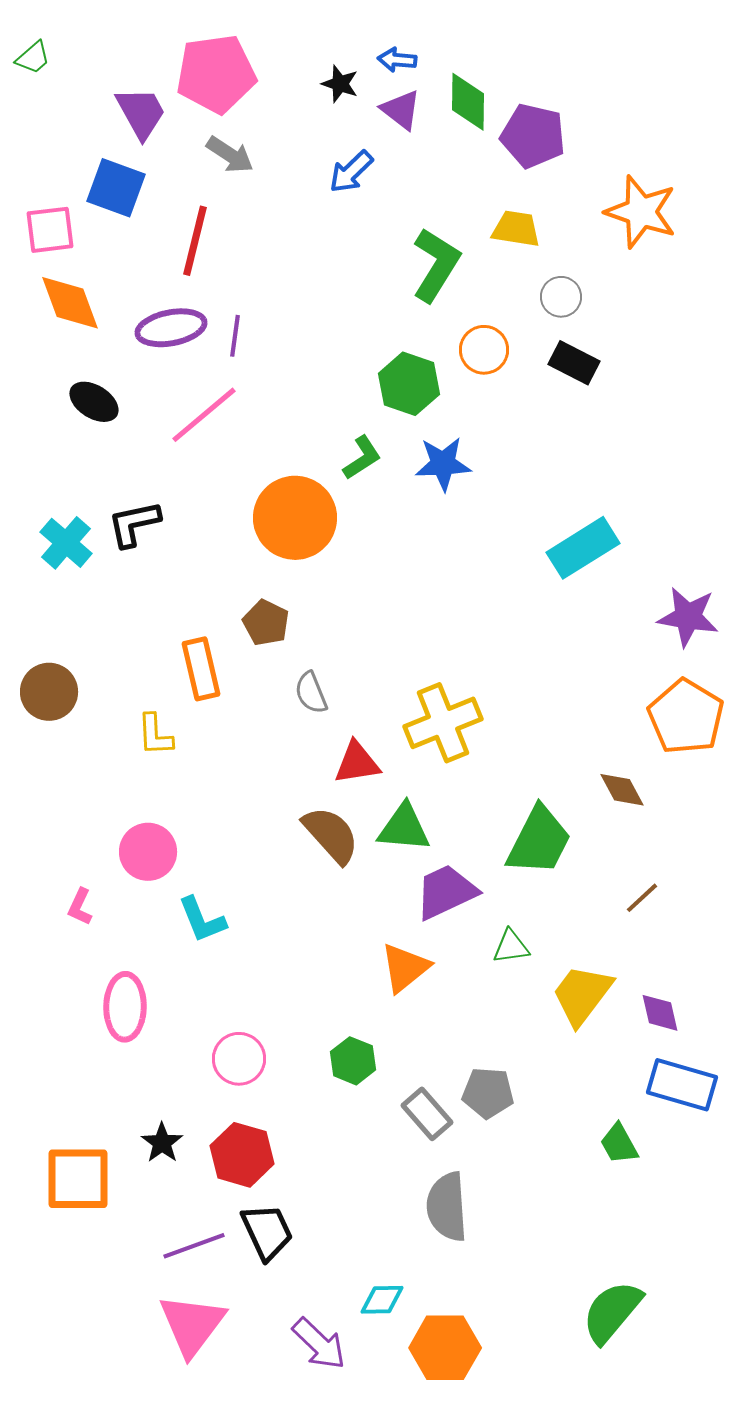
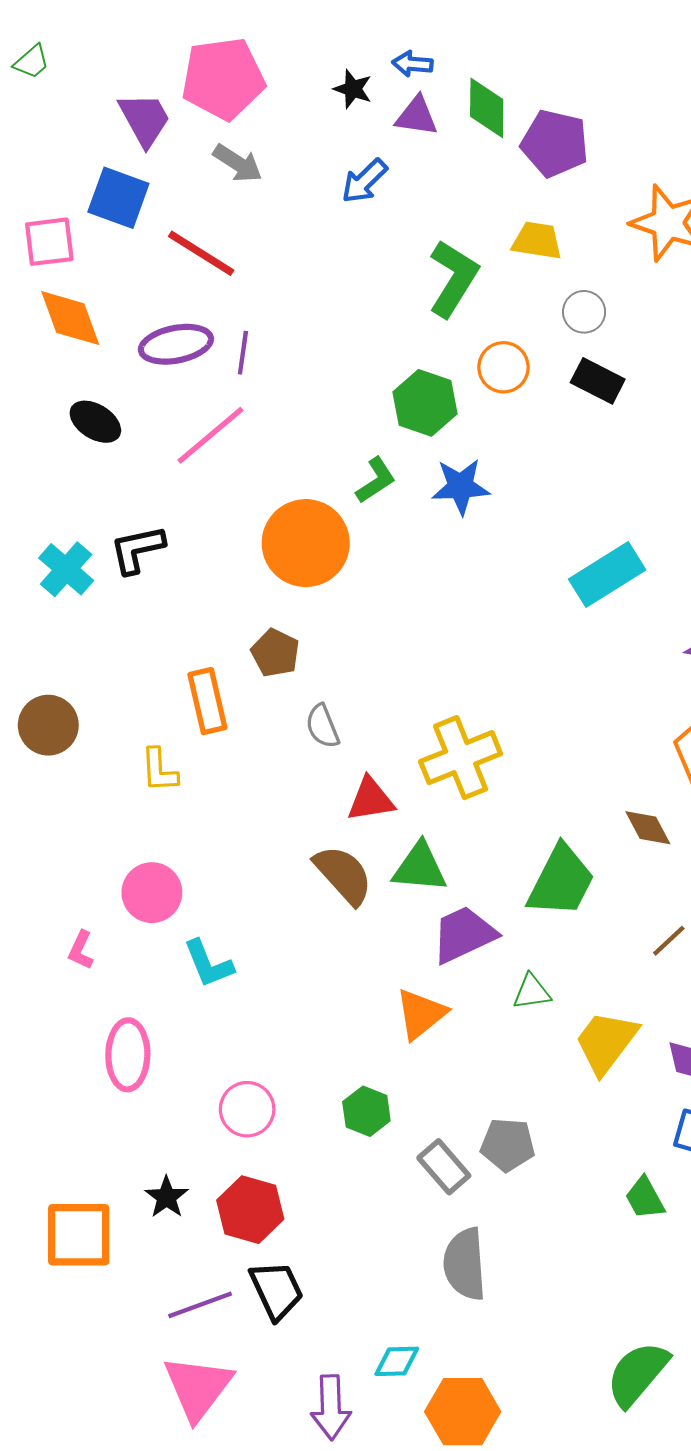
purple triangle: (401, 110) -> (417, 116), turned -30
red line: (195, 241) -> (201, 253), turned -72
purple arrow: (319, 1344) -> (331, 1407), turned 44

